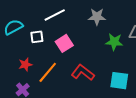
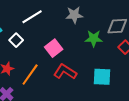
white square: (37, 37) -> (16, 40), turned -32
pink square: (64, 43) -> (54, 48), moved

